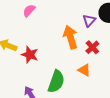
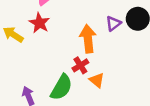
red cross: (92, 47) -> (80, 65), moved
red star: (30, 55) -> (39, 23), moved

